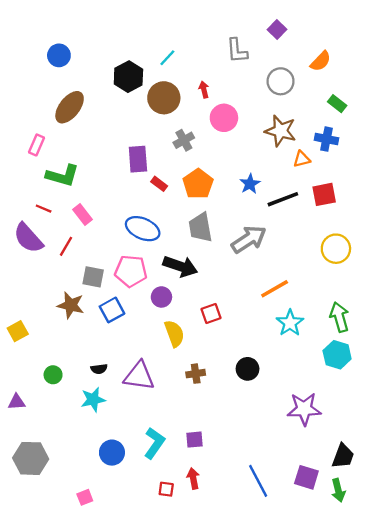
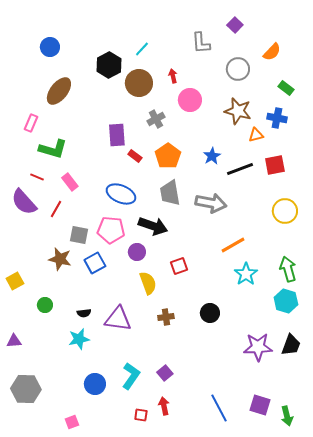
gray arrow: (249, 239) -> (211, 203), turned 44
green circle: (53, 375) -> (45, 305), moved
purple square: (194, 440) -> (165, 373), turned -35
black trapezoid: (343, 456) -> (291, 345), moved

